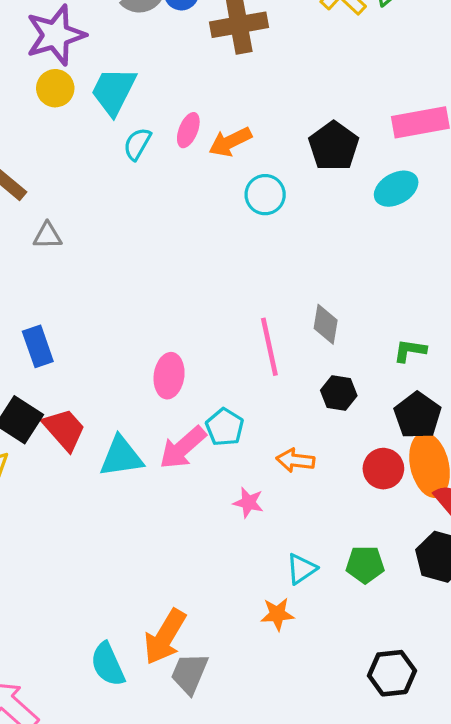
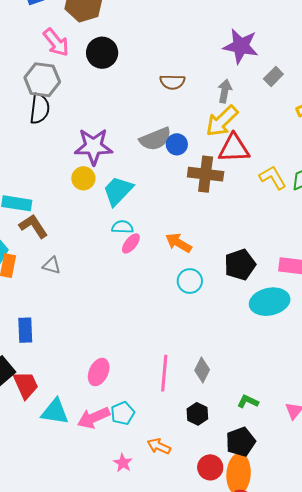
pink ellipse: (188, 130) -> (131, 243), moved
orange arrow: (230, 142) -> (179, 243), turned 40
cyan semicircle: (137, 144) -> (122, 227), turned 45
cyan ellipse: (396, 189) -> (270, 302), size x1.4

